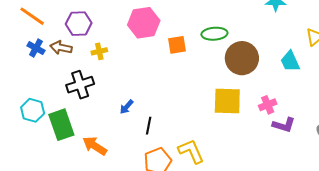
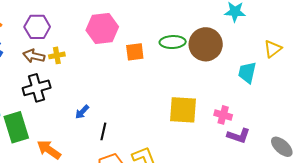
brown arrow: (61, 48) -> (34, 56), moved
brown circle: (242, 58) -> (206, 44), moved
cyan trapezoid: (290, 61) -> (247, 72), turned 35
pink cross: (268, 105) -> (223, 115), turned 36

